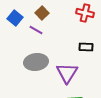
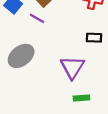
gray ellipse: (36, 62) -> (21, 56), moved, turned -30

